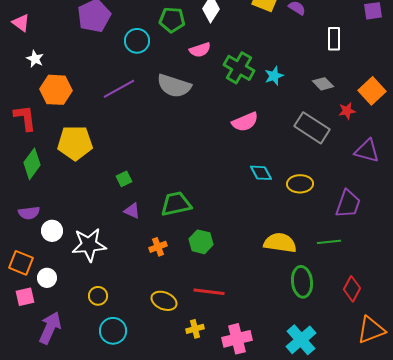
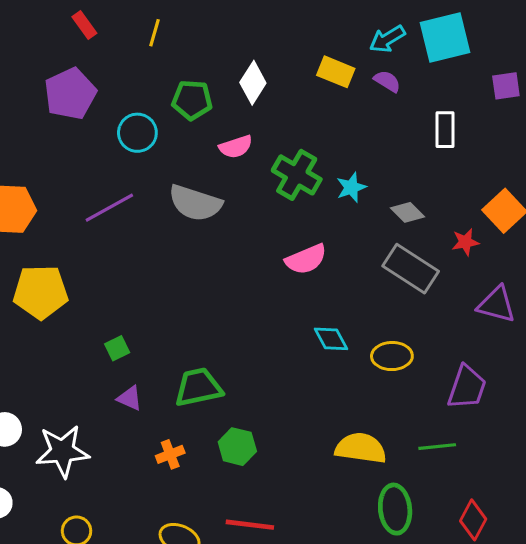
gray diamond: (323, 84) -> (408, 212), moved

